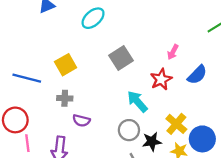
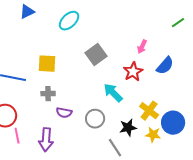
yellow square: (66, 65) -> (47, 64), turned 36
gray circle: (129, 130) -> (95, 119), moved

